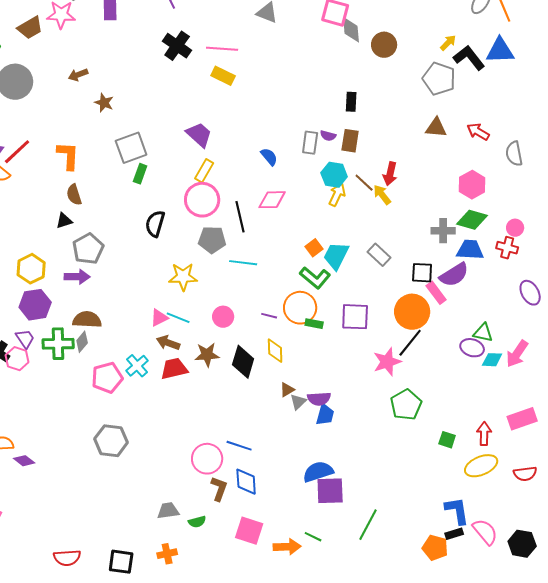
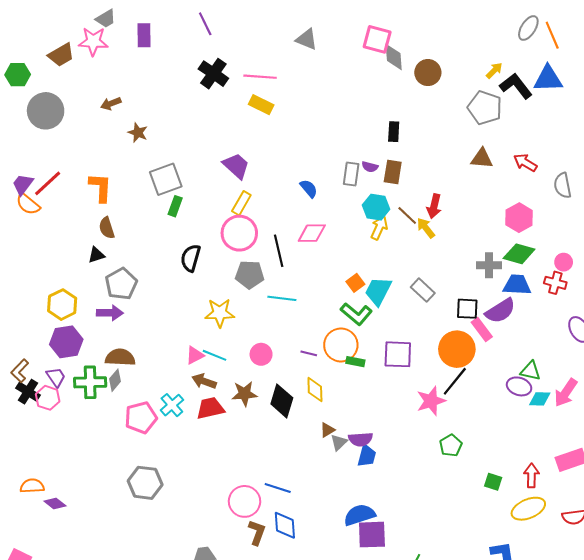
green pentagon: (406, 405) -> (451, 445), size x0.7

